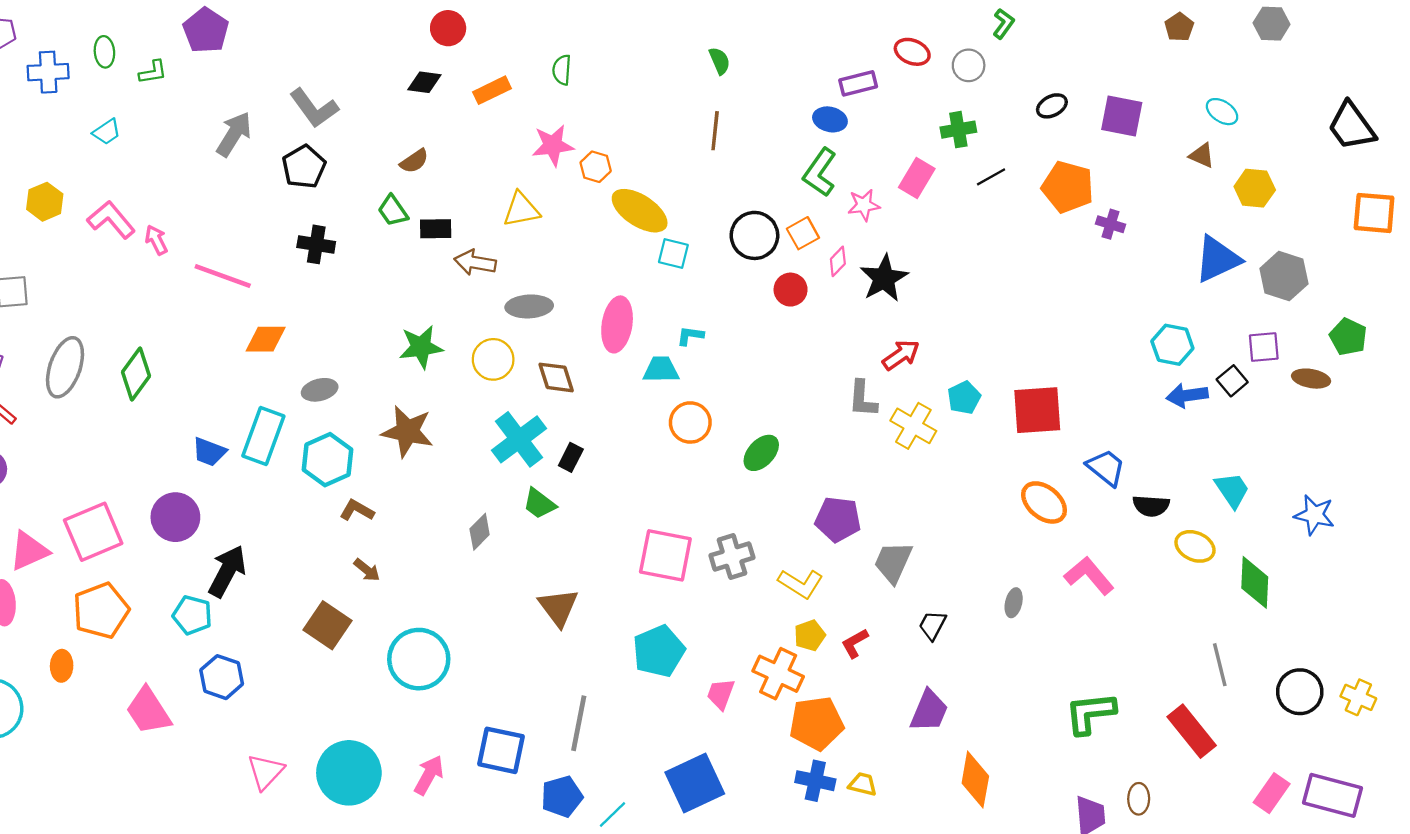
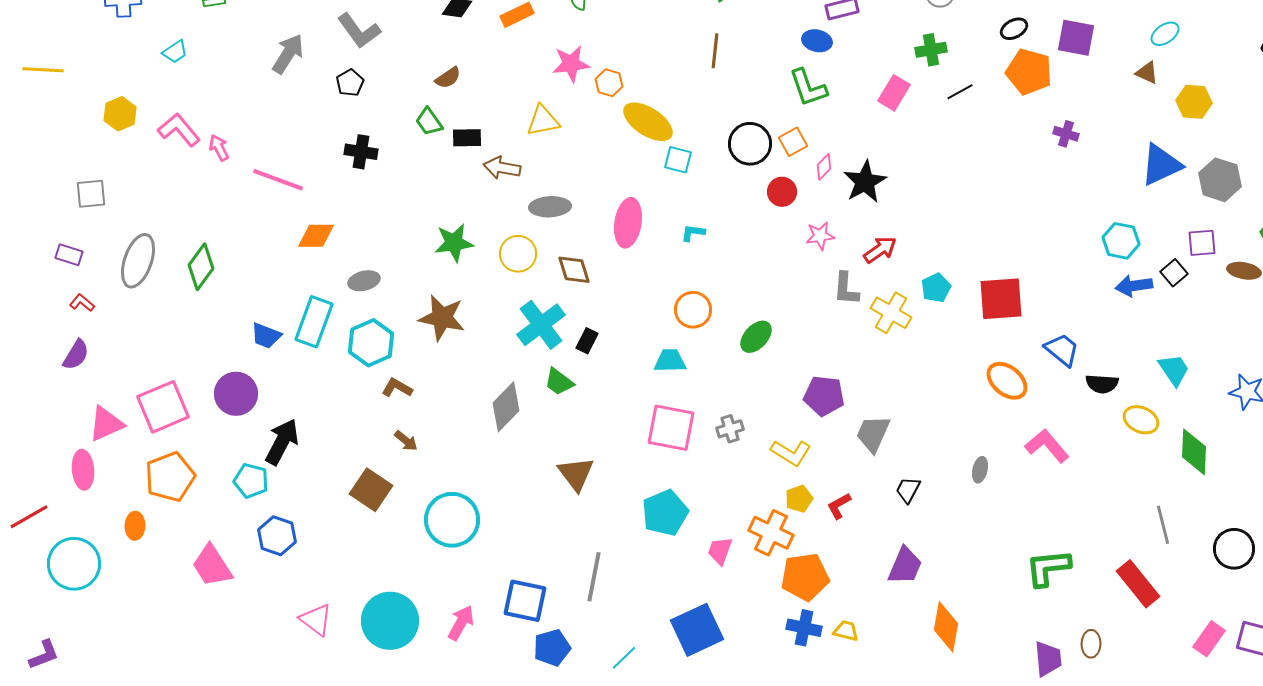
cyan ellipse: (1222, 112) -> (1165, 34), turned -68
black pentagon: (304, 167) -> (350, 83), size x0.7
green L-shape: (820, 172) -> (808, 88), turned -54
orange pentagon: (1068, 187) -> (1029, 72), moved
pink star: (864, 205) -> (820, 236), moved
cyan trapezoid: (661, 370) -> (670, 361), moved
gray diamond: (480, 532) -> (506, 407), size x1.5
gray cross: (732, 557) -> (730, 429), size x0.7
pink triangle: (266, 772) -> (316, 620), turned -36
blue pentagon: (562, 797) -> (552, 648), moved

